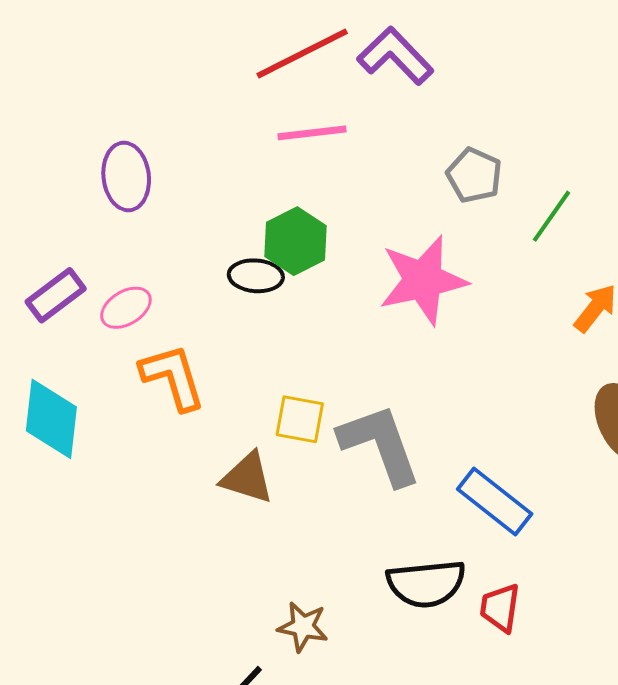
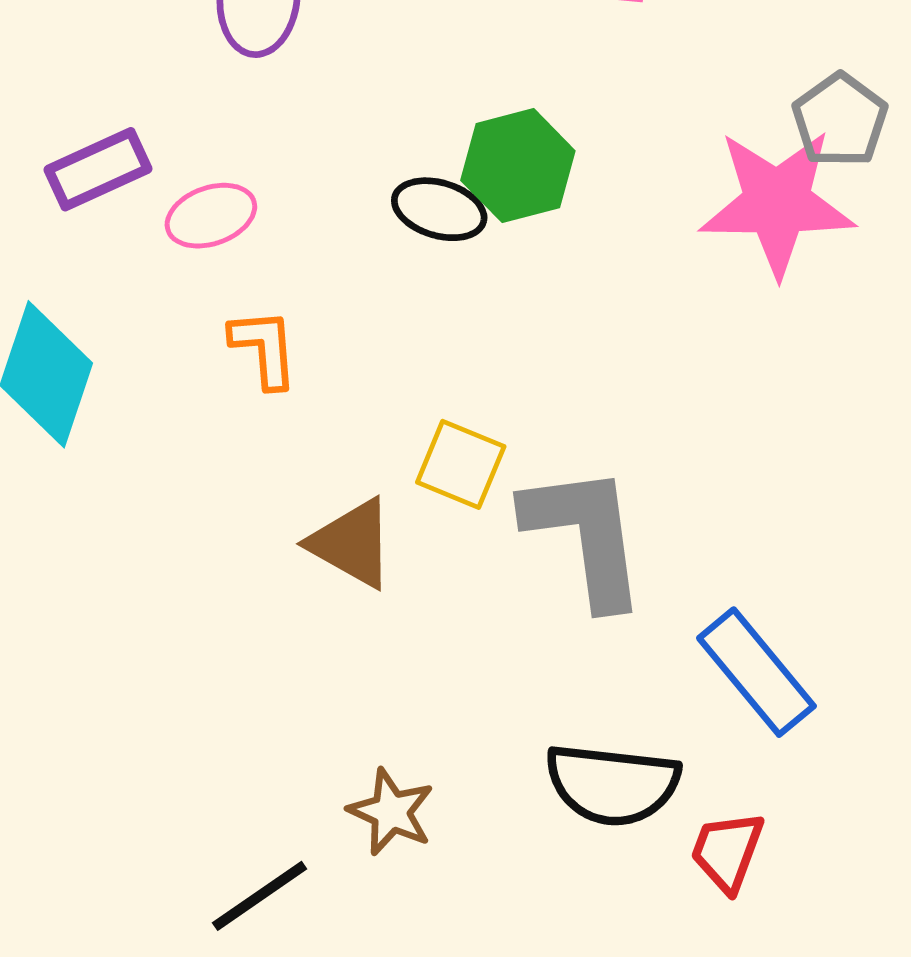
pink star: (423, 280) -> (777, 203), moved
orange L-shape: (173, 377) -> (264, 348), size x0.7

